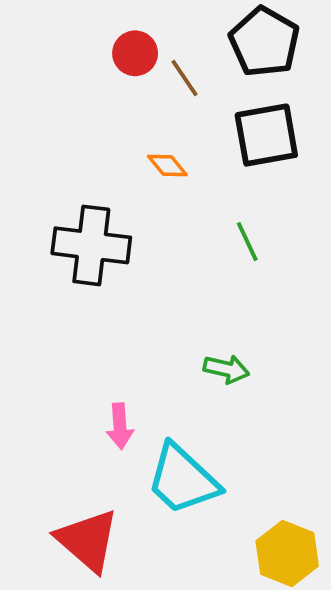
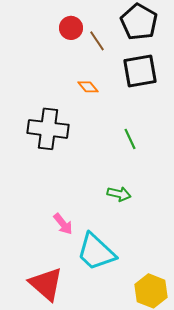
green line: (247, 242) -> (130, 139), moved
pink arrow: (120, 426) -> (63, 224), turned -35

